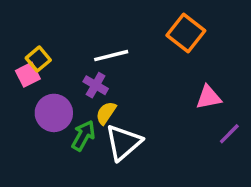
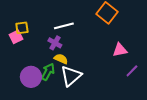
yellow square: (38, 59) -> (22, 28), turned 32
purple circle: (54, 113) -> (31, 77), moved
yellow semicircle: (106, 113) -> (61, 59), turned 80

